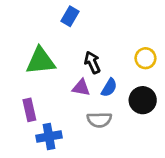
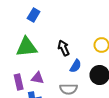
blue rectangle: (70, 16) -> (34, 15), moved
purple triangle: (81, 88) -> (38, 78), moved

